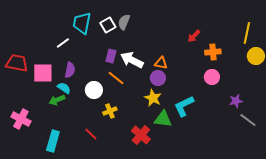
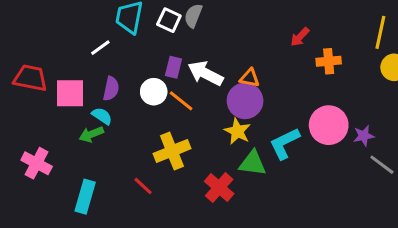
white square: (108, 25) -> (169, 20), turned -35
pink circle: (212, 77) -> (329, 125), moved, size x1.6
purple circle: (158, 78) -> (245, 101), size x1.5
white circle: (94, 90) -> (154, 92), moved
yellow cross: (110, 111) -> (172, 151), size x1.6

